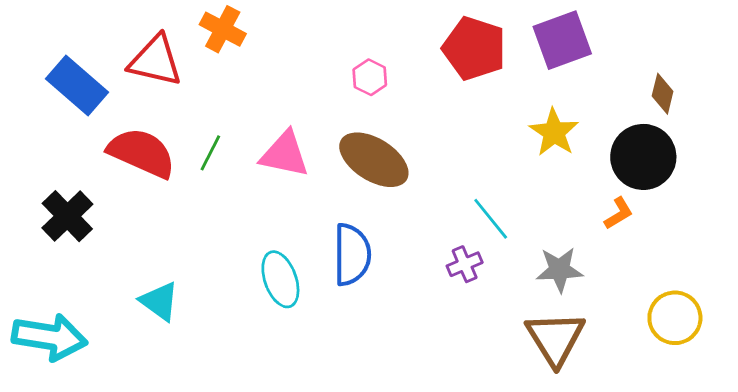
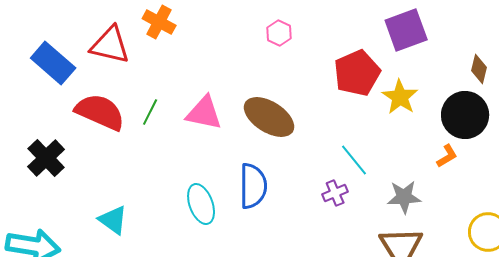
red pentagon: (474, 48) -> (357, 73), moved, turned 30
pink hexagon: (370, 77) -> (279, 33), moved

